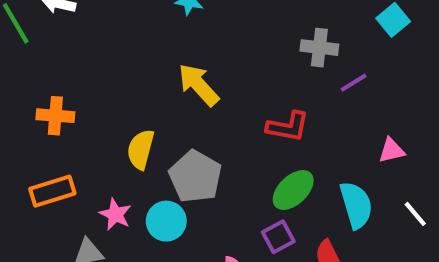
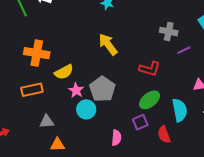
orange cross: (55, 116) -> (37, 53), size x1.4
yellow semicircle: (141, 149) -> (64, 72), moved, turned -138
pink star: (115, 214) -> (76, 90), moved

